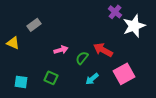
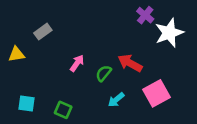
yellow triangle: (13, 43) -> (16, 54), turned -32
pink arrow: (61, 50) -> (77, 63), turned -40
green square: (51, 78) -> (63, 110), moved

